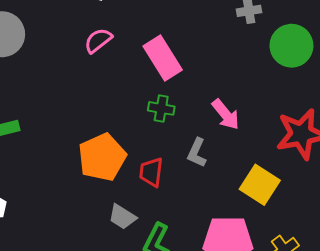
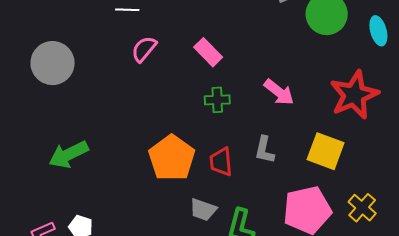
pink rectangle: (163, 58) -> (208, 52), size x0.7
gray L-shape: (197, 153) -> (264, 150), moved

